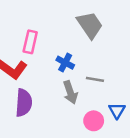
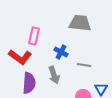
gray trapezoid: (90, 25) -> (80, 23), turned -50
gray arrow: (70, 92) -> (54, 75), moved

